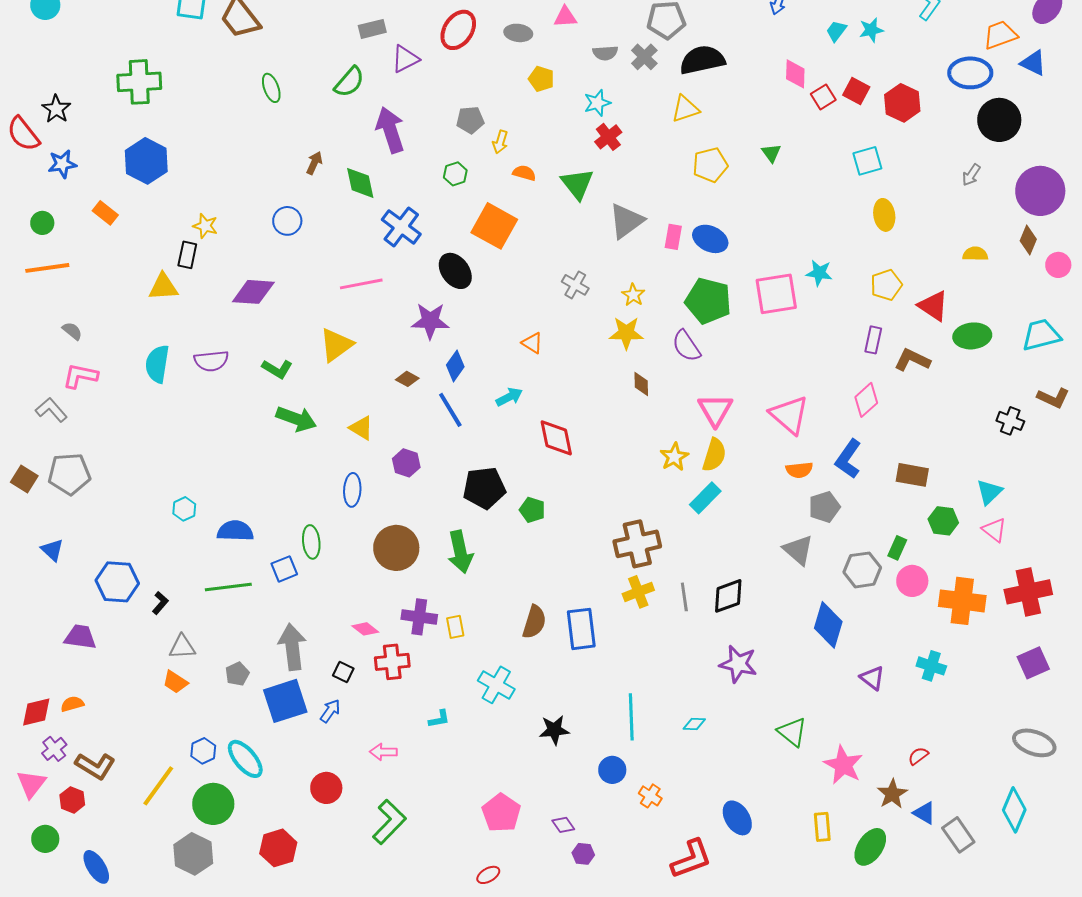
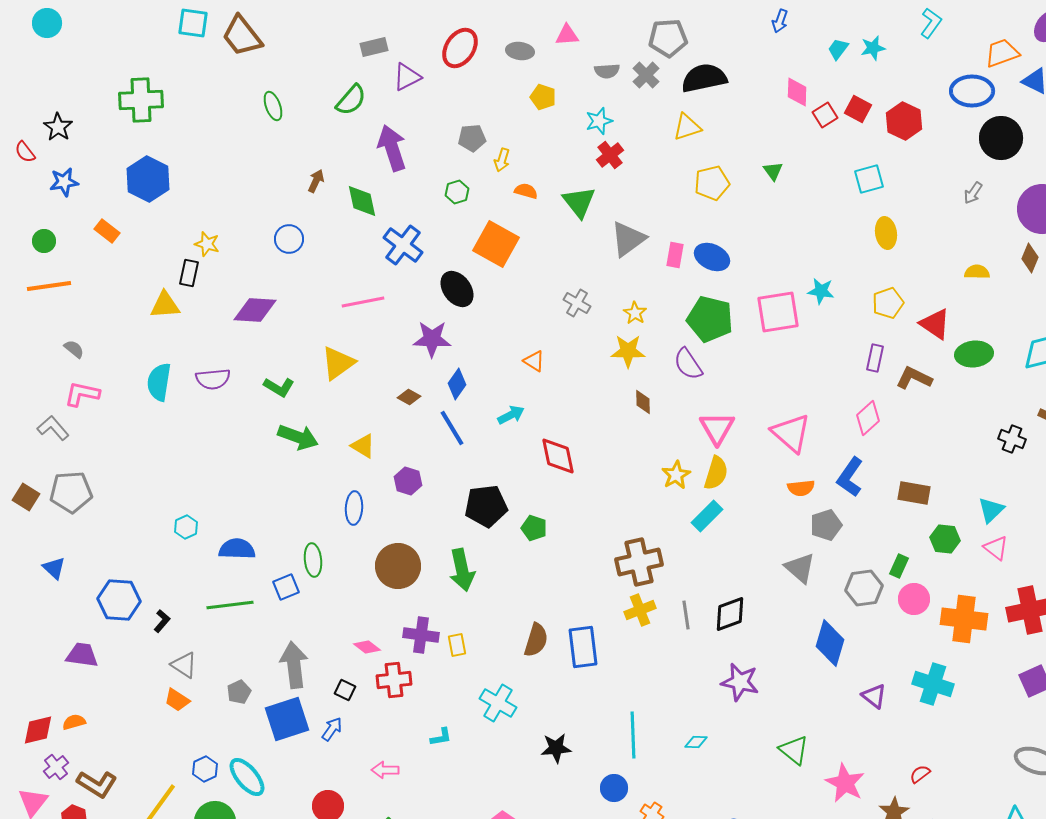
red semicircle: (23, 134) -> (25, 152), size x0.6
gray triangle: (182, 647) -> (184, 665), turned 36
cyan cross: (931, 666) -> (933, 684), size x1.4

